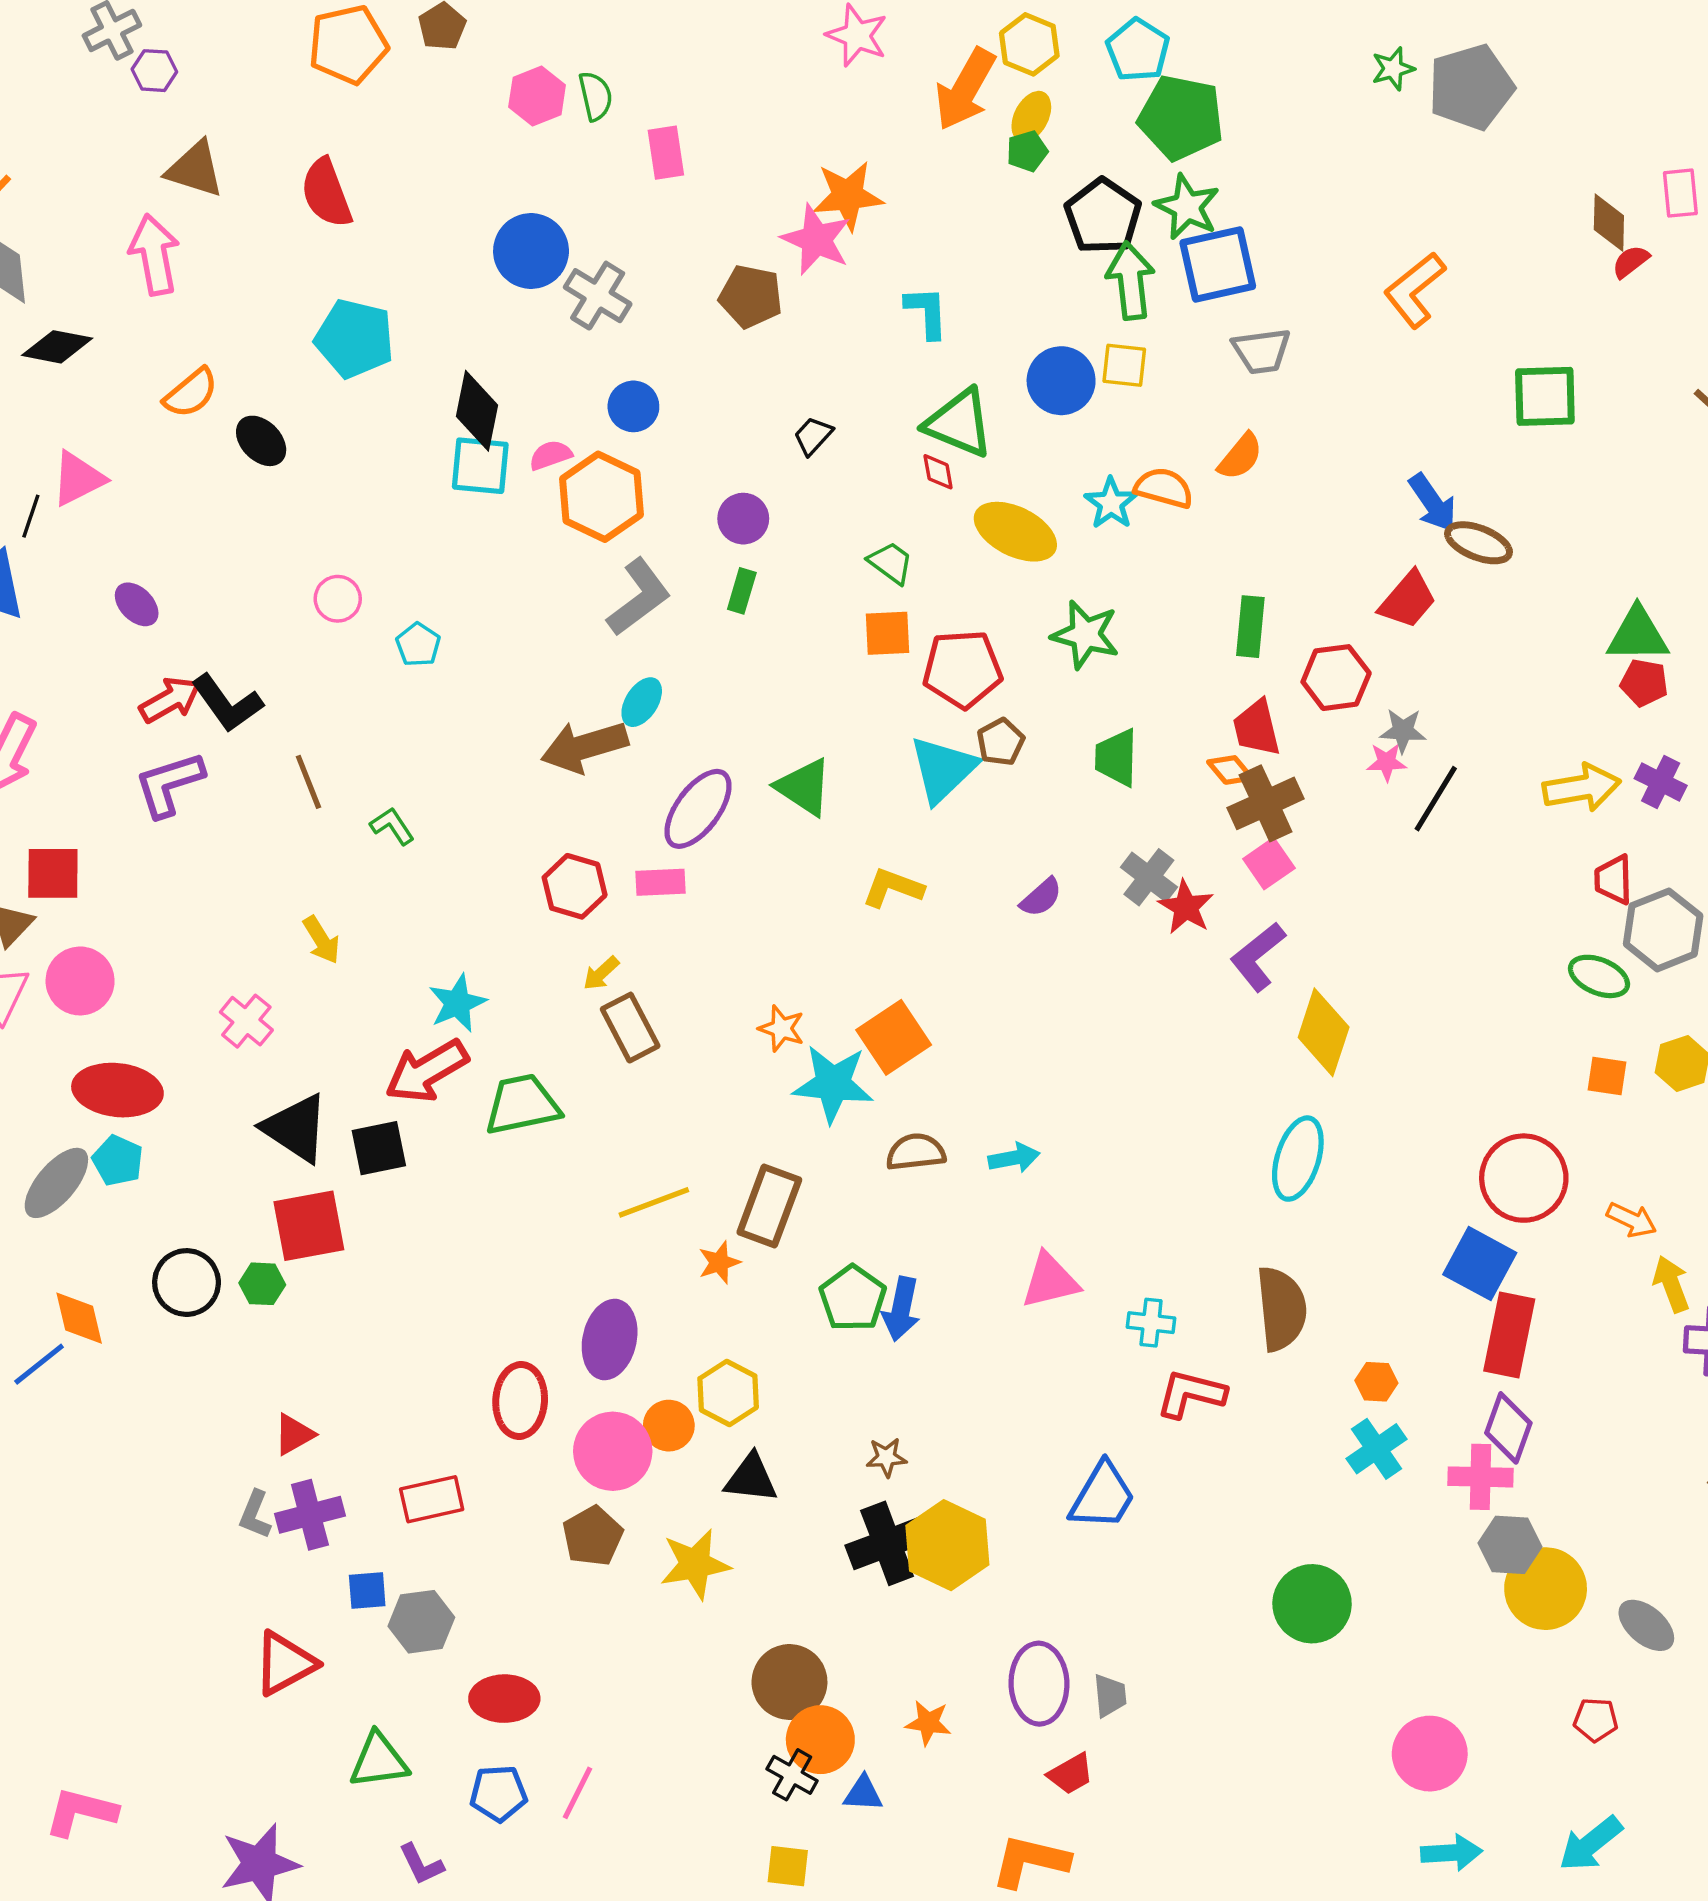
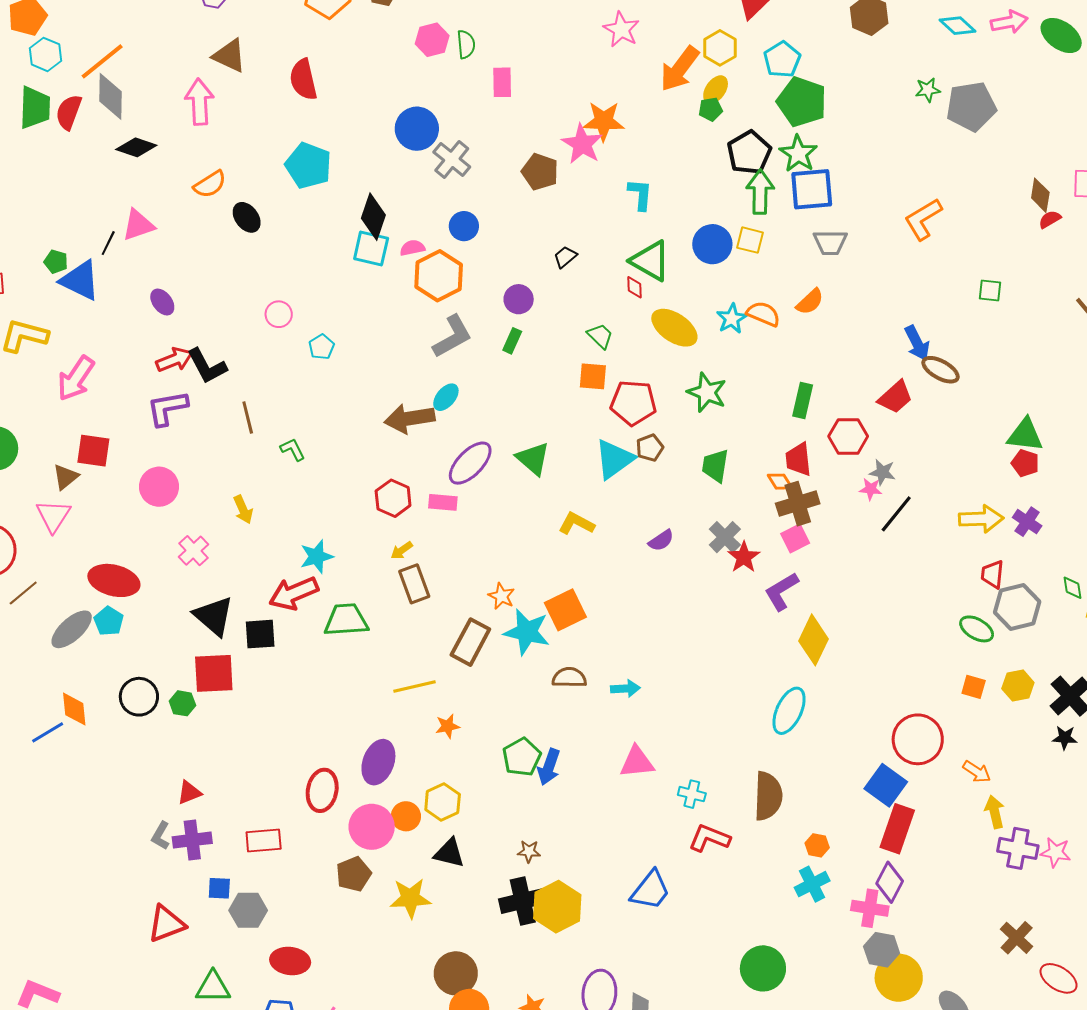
green square: (1545, 396) -> (990, 290), size x0.6
pink circle: (80, 981) -> (159, 487), moved
brown rectangle: (769, 1206) -> (470, 642), moved

